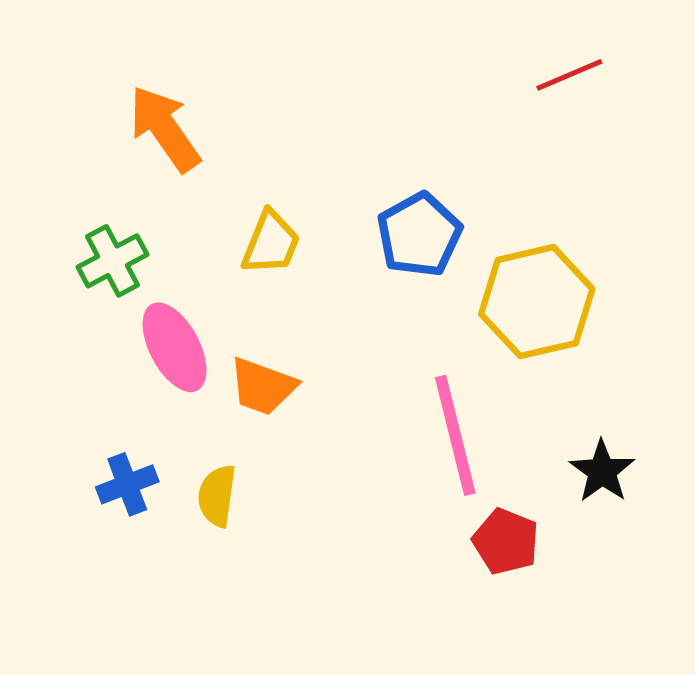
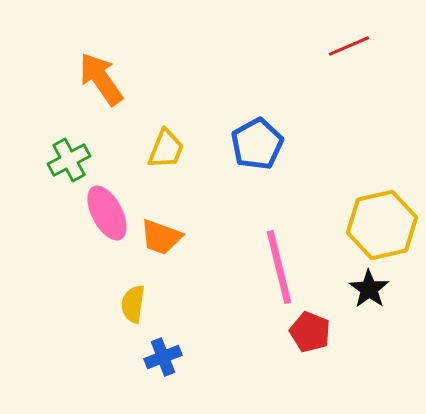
yellow hexagon: (537, 302) -> (382, 225), moved
blue cross: (127, 484) -> (163, 357), moved

